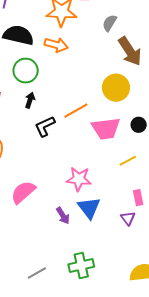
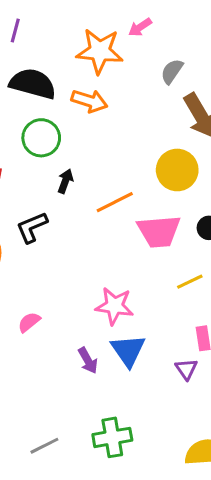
black arrow: (30, 100) -> (65, 181), moved
black L-shape: (45, 126) -> (32, 227), moved
pink semicircle: (23, 192) -> (29, 322), size x0.6

